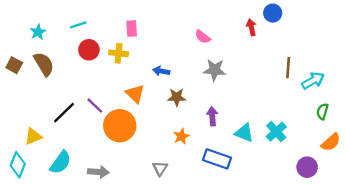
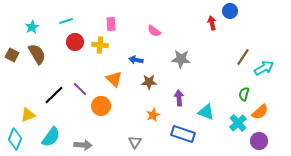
pink semicircle: (203, 37) -> (154, 31), moved
brown line: (288, 68) -> (243, 57), turned 30
green semicircle: (322, 111) -> (244, 94), moved
orange circle: (120, 126) -> (101, 106), size x0.7
cyan cross: (276, 132) -> (238, 123), moved
orange semicircle: (331, 142) -> (260, 112), moved

